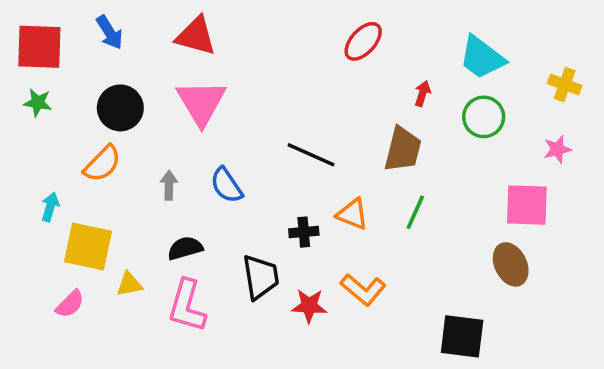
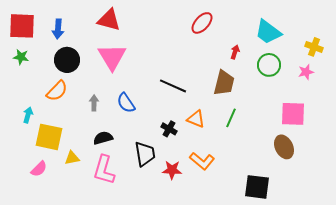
blue arrow: (110, 32) -> (58, 29), moved, turned 36
pink star: (557, 149) -> (306, 72), moved
black cross: (304, 232) -> (169, 129), turned 35

